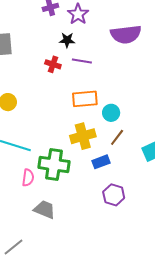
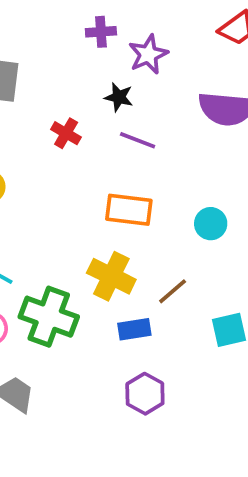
red cross: (53, 64) -> (66, 133), moved
cyan circle: (111, 113) -> (211, 224), moved
yellow cross: (83, 136) -> (111, 276), turned 30

